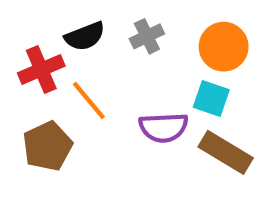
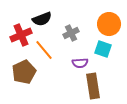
gray cross: (147, 36) -> (71, 33), moved
purple semicircle: (164, 127) -> (80, 63), size x0.7
brown rectangle: (226, 152) -> (93, 86), moved, turned 50

